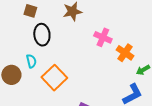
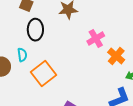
pink cross: (103, 37) -> (96, 38), turned 30

